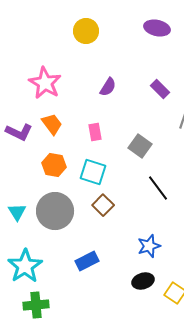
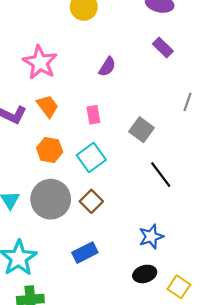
purple rectangle: (160, 89) -> (163, 47), moved
cyan square: (93, 172) -> (91, 157), turned 36
brown square: (103, 205) -> (91, 201), moved

